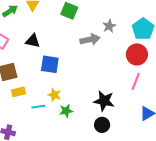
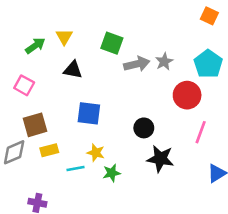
gray arrow: (90, 40) -> (137, 64), moved
black triangle: (33, 41) -> (73, 70), moved
red circle: (137, 54) -> (187, 95), moved
black circle: (102, 125) -> (144, 128), moved

